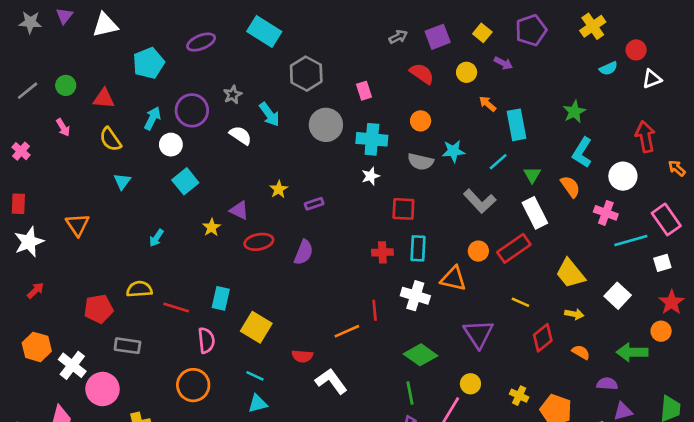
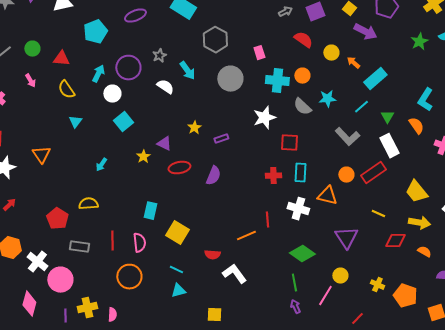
purple arrow: (503, 63) -> (365, 32), size x1.6
yellow circle: (467, 72) -> (331, 53), moved
green star: (574, 112) -> (419, 42), moved
cyan rectangle: (516, 125) -> (375, 79), turned 60
cyan cross: (372, 139) -> (277, 81), moved
gray semicircle: (421, 162) -> (302, 107), turned 30
white star: (371, 176) -> (264, 118), size x1.6
red line: (176, 308) -> (112, 241), moved, turned 72
red pentagon: (99, 309) -> (57, 219), turned -30
yellow arrow: (574, 314) -> (419, 223), size x1.5
red diamond: (543, 338) -> (395, 241), turned 40

